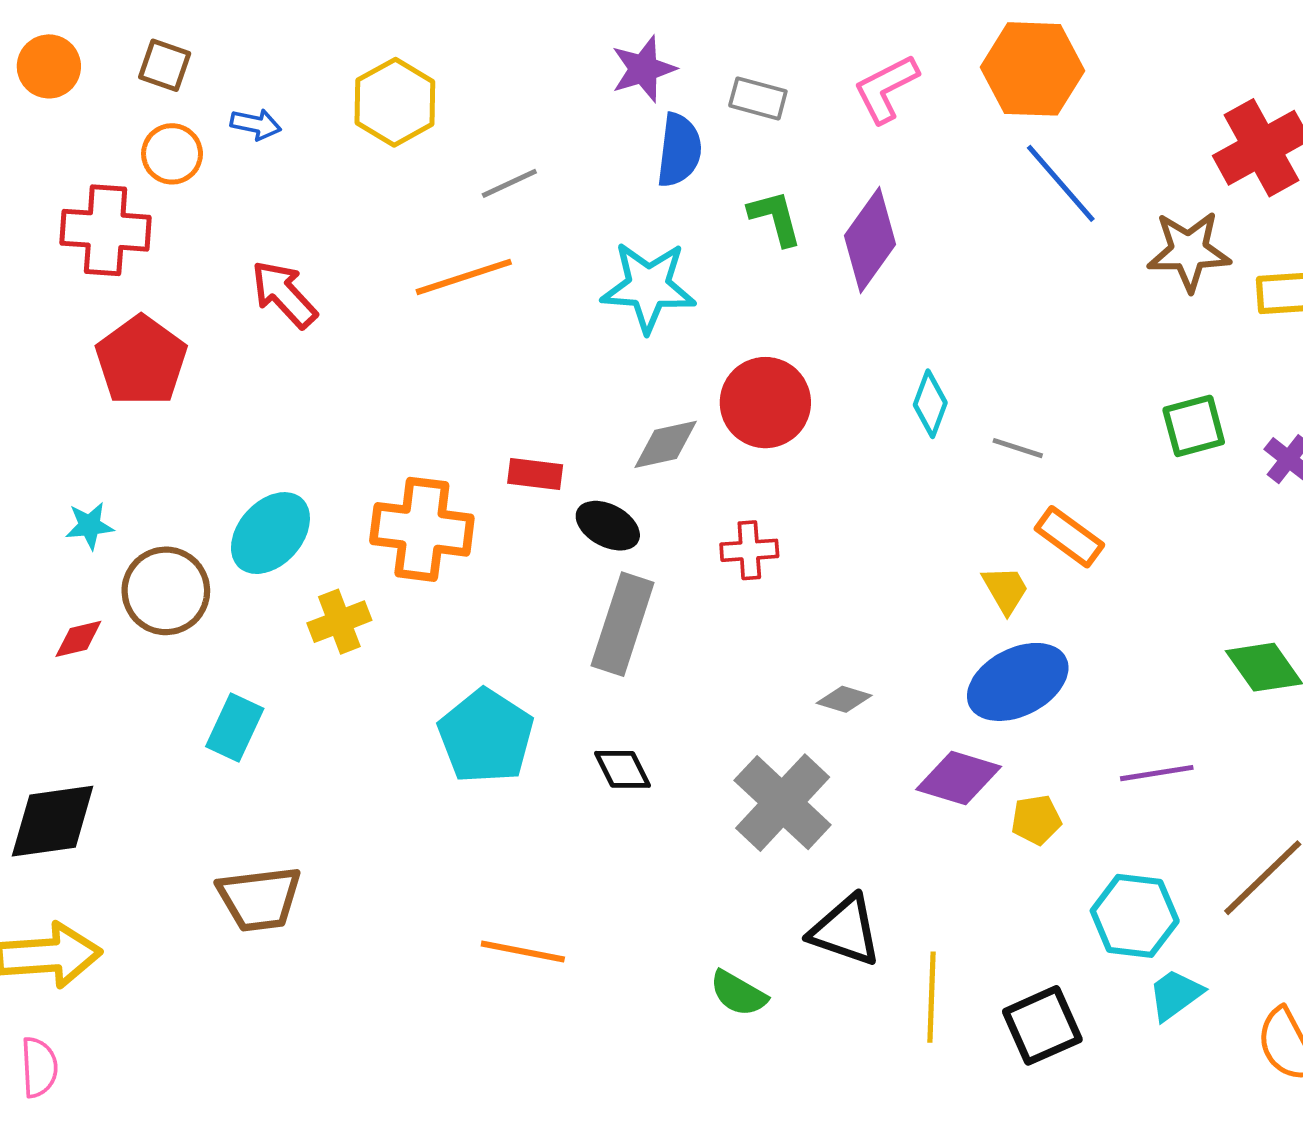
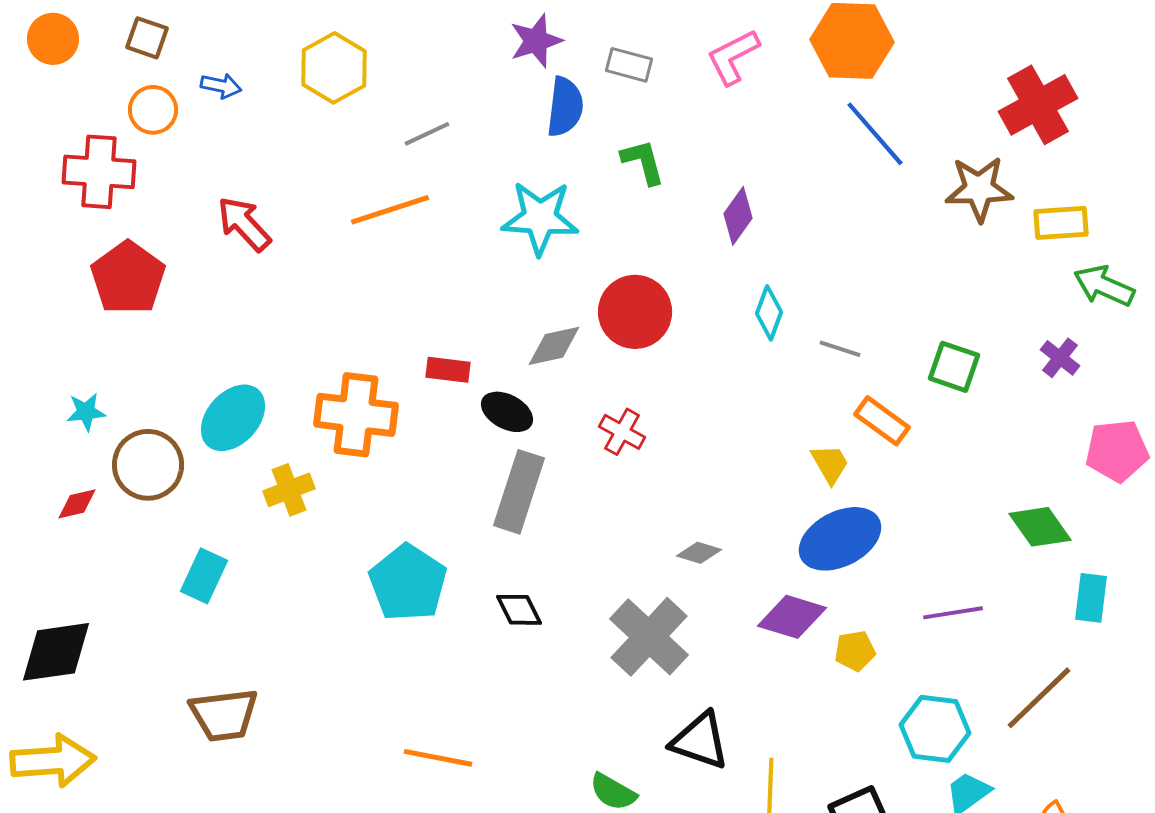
purple diamond: (870, 240) -> (738, 216), moved, size x0.7
green square: (1194, 426) -> (954, 367), moved, turned 34
red cross: (749, 550) -> (622, 432), turned 33

